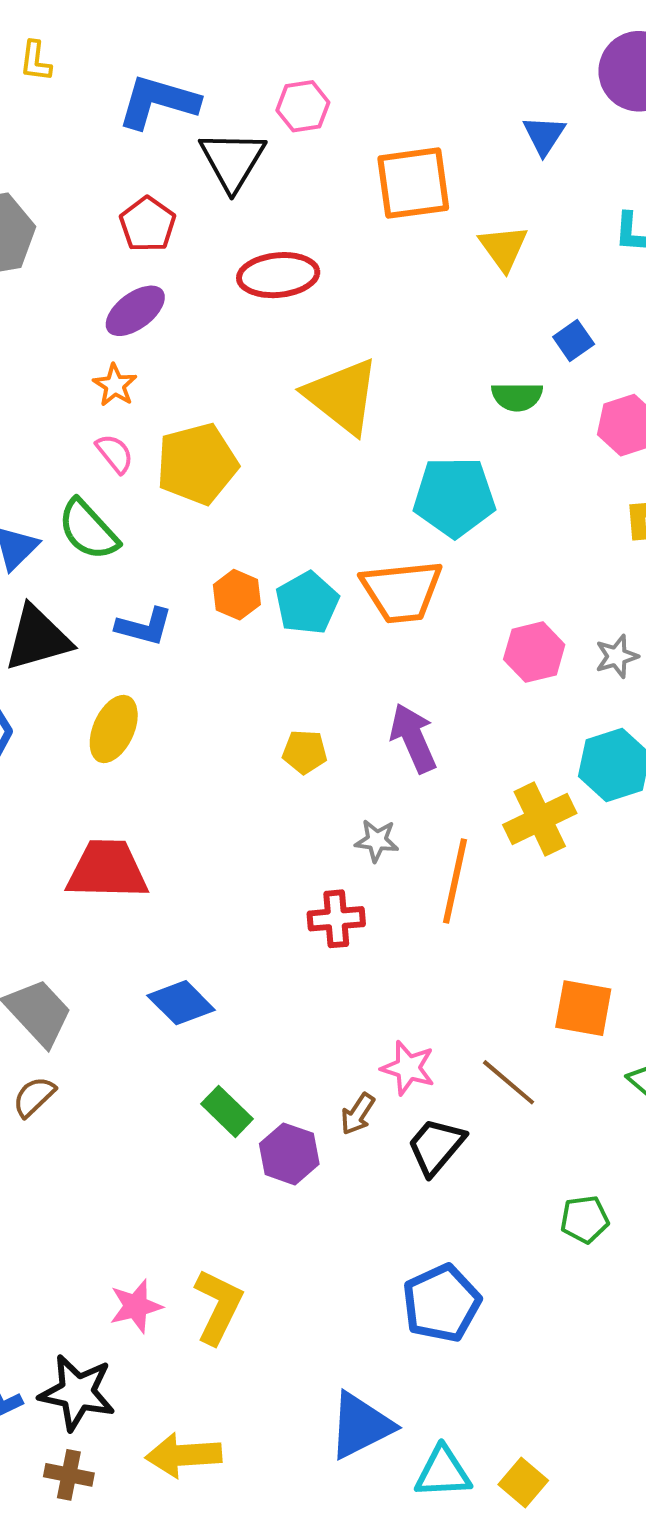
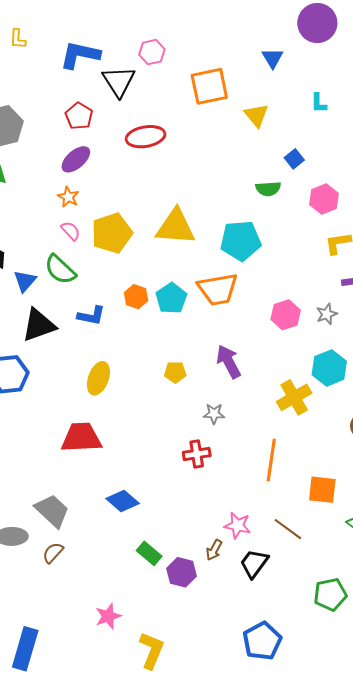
yellow triangle: (342, 396) -> (176, 227), moved, turned -30
yellow ellipse: (114, 729) -> (98, 378), moved
orange line: (455, 881) -> (271, 460), moved
green pentagon: (585, 1219) -> (330, 594), size x1.4
pink star: (136, 1306) -> (108, 616), moved

